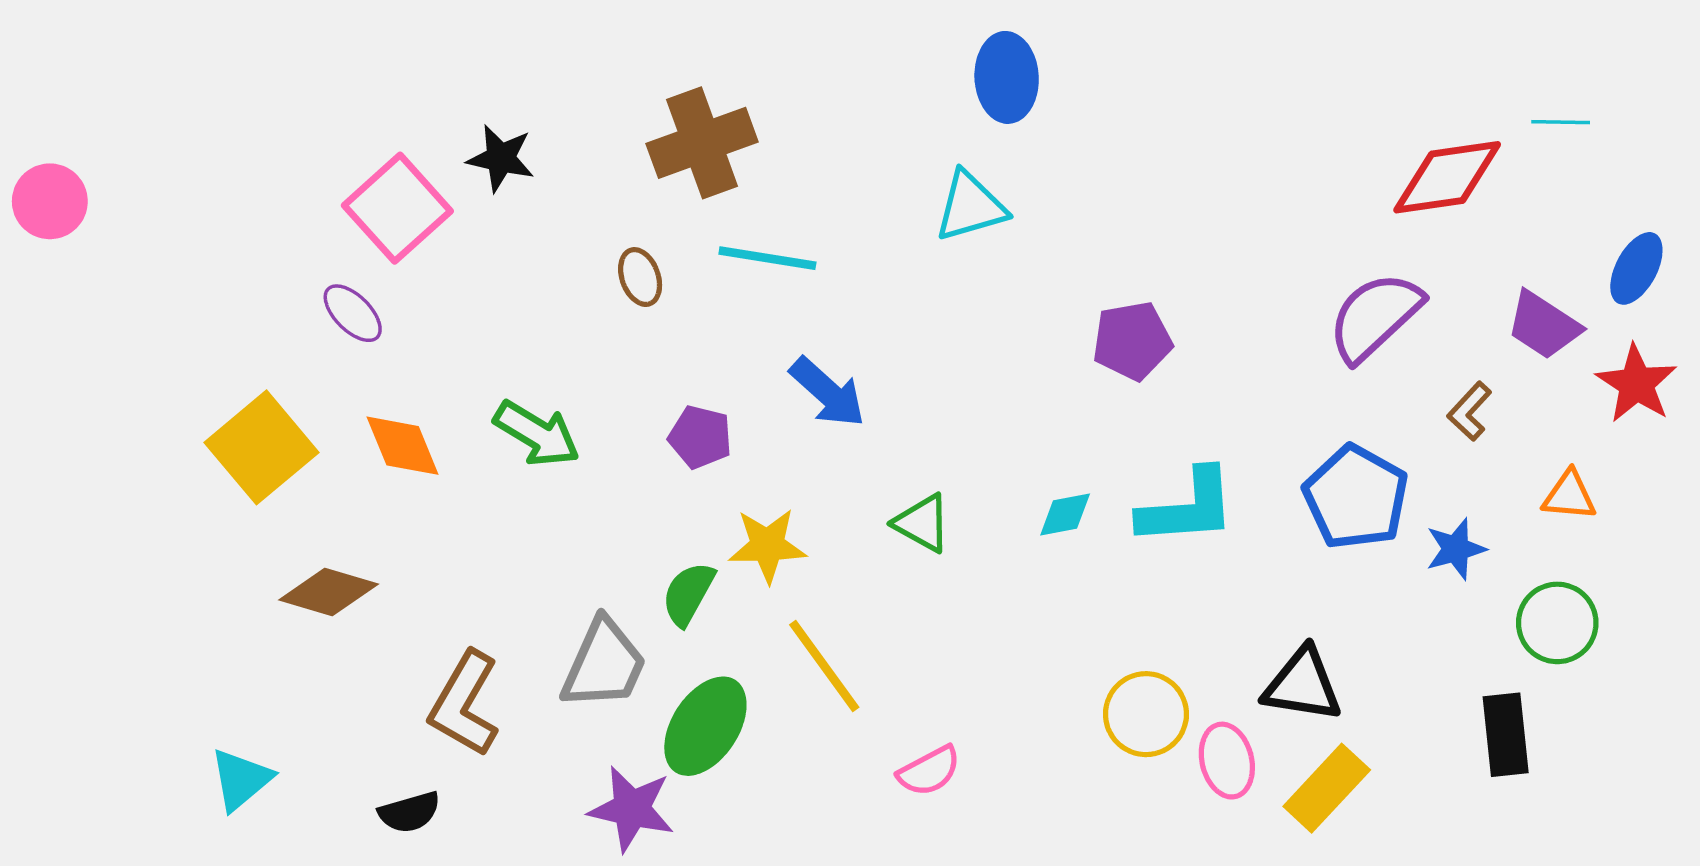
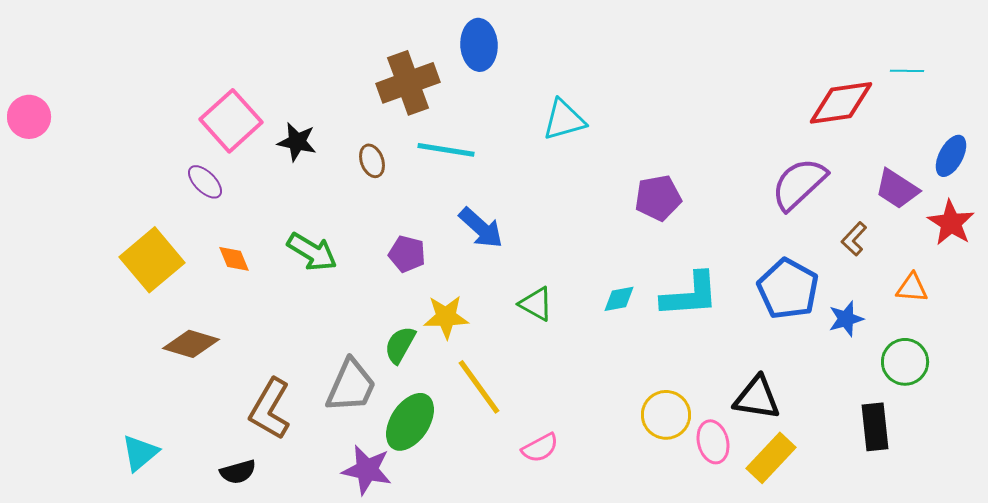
blue ellipse: (1007, 77) -> (479, 45), moved
black star: (501, 158) -> (297, 142), moved
orange diamond: (403, 446) -> (234, 259), size x0.7

